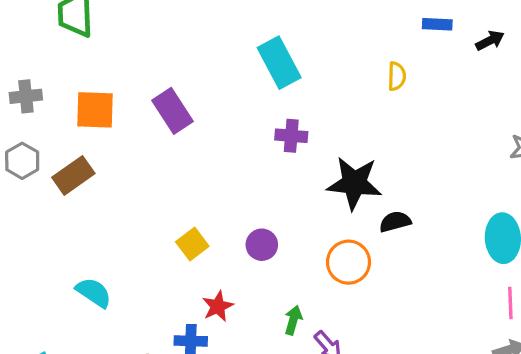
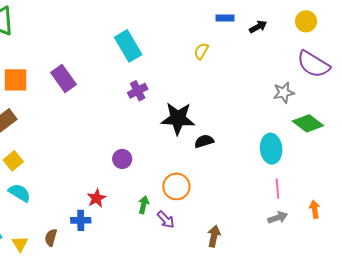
yellow semicircle: (397, 76) -> (201, 51), turned -150
purple cross: (291, 136) -> (138, 91), turned -30
yellow square: (192, 244) -> (13, 161), moved
orange circle: (349, 262) -> (176, 186), moved

